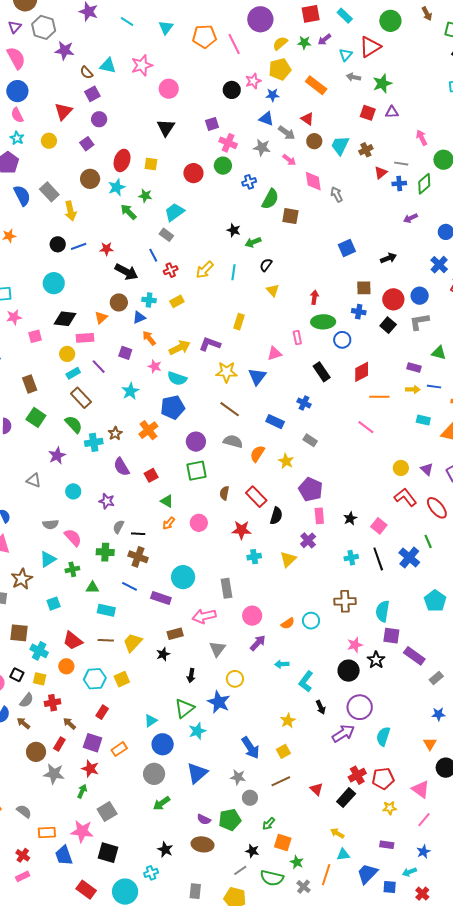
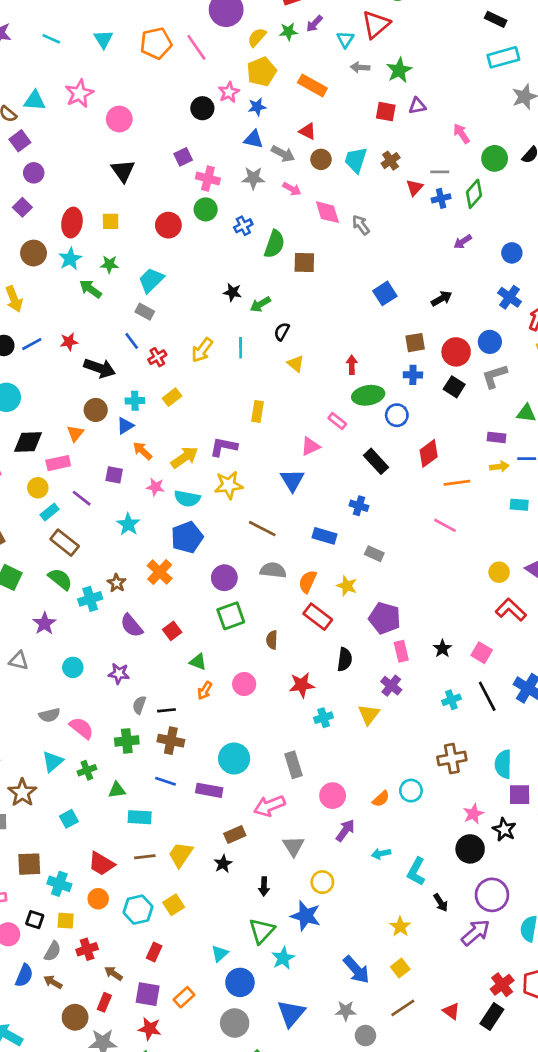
pink rectangle: (297, 338) -> (337, 421), turned -32
yellow star: (226, 372) -> (229, 485), moved
red rectangle: (256, 497) -> (318, 617), moved

